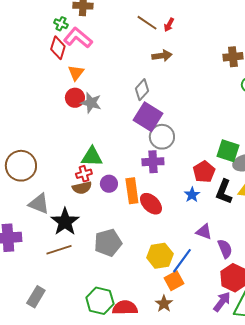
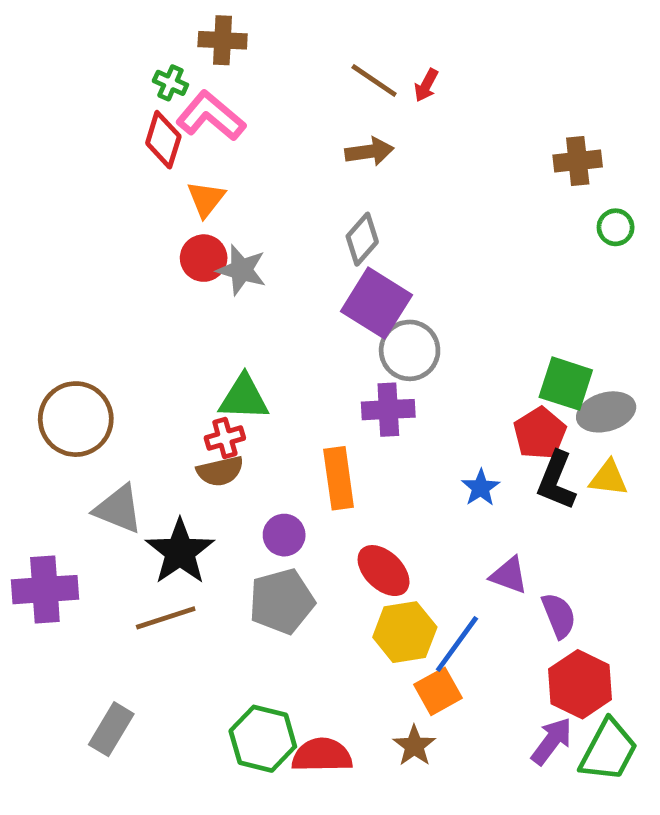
brown arrow: (162, 56) -> (369, 152), moved
red pentagon: (204, 172) -> (540, 433), moved
purple circle: (109, 184) -> (284, 535), moved
red ellipse: (151, 204) -> (384, 571), moved

